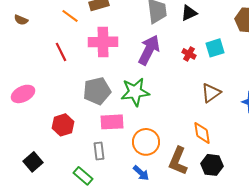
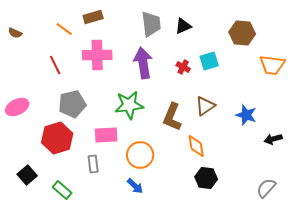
purple arrow: (149, 50) -> (143, 63), turned -36
gray pentagon: (97, 91) -> (72, 104), moved
red hexagon: (63, 125) -> (57, 138), size x1.4
brown L-shape: (178, 161) -> (172, 117), moved
green rectangle: (83, 176) -> (62, 190), moved

